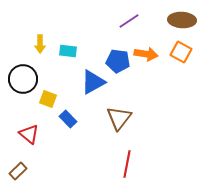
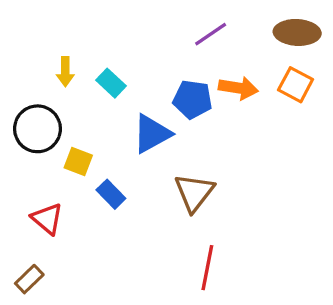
cyan rectangle: (68, 51) -> (111, 83), turned 36

